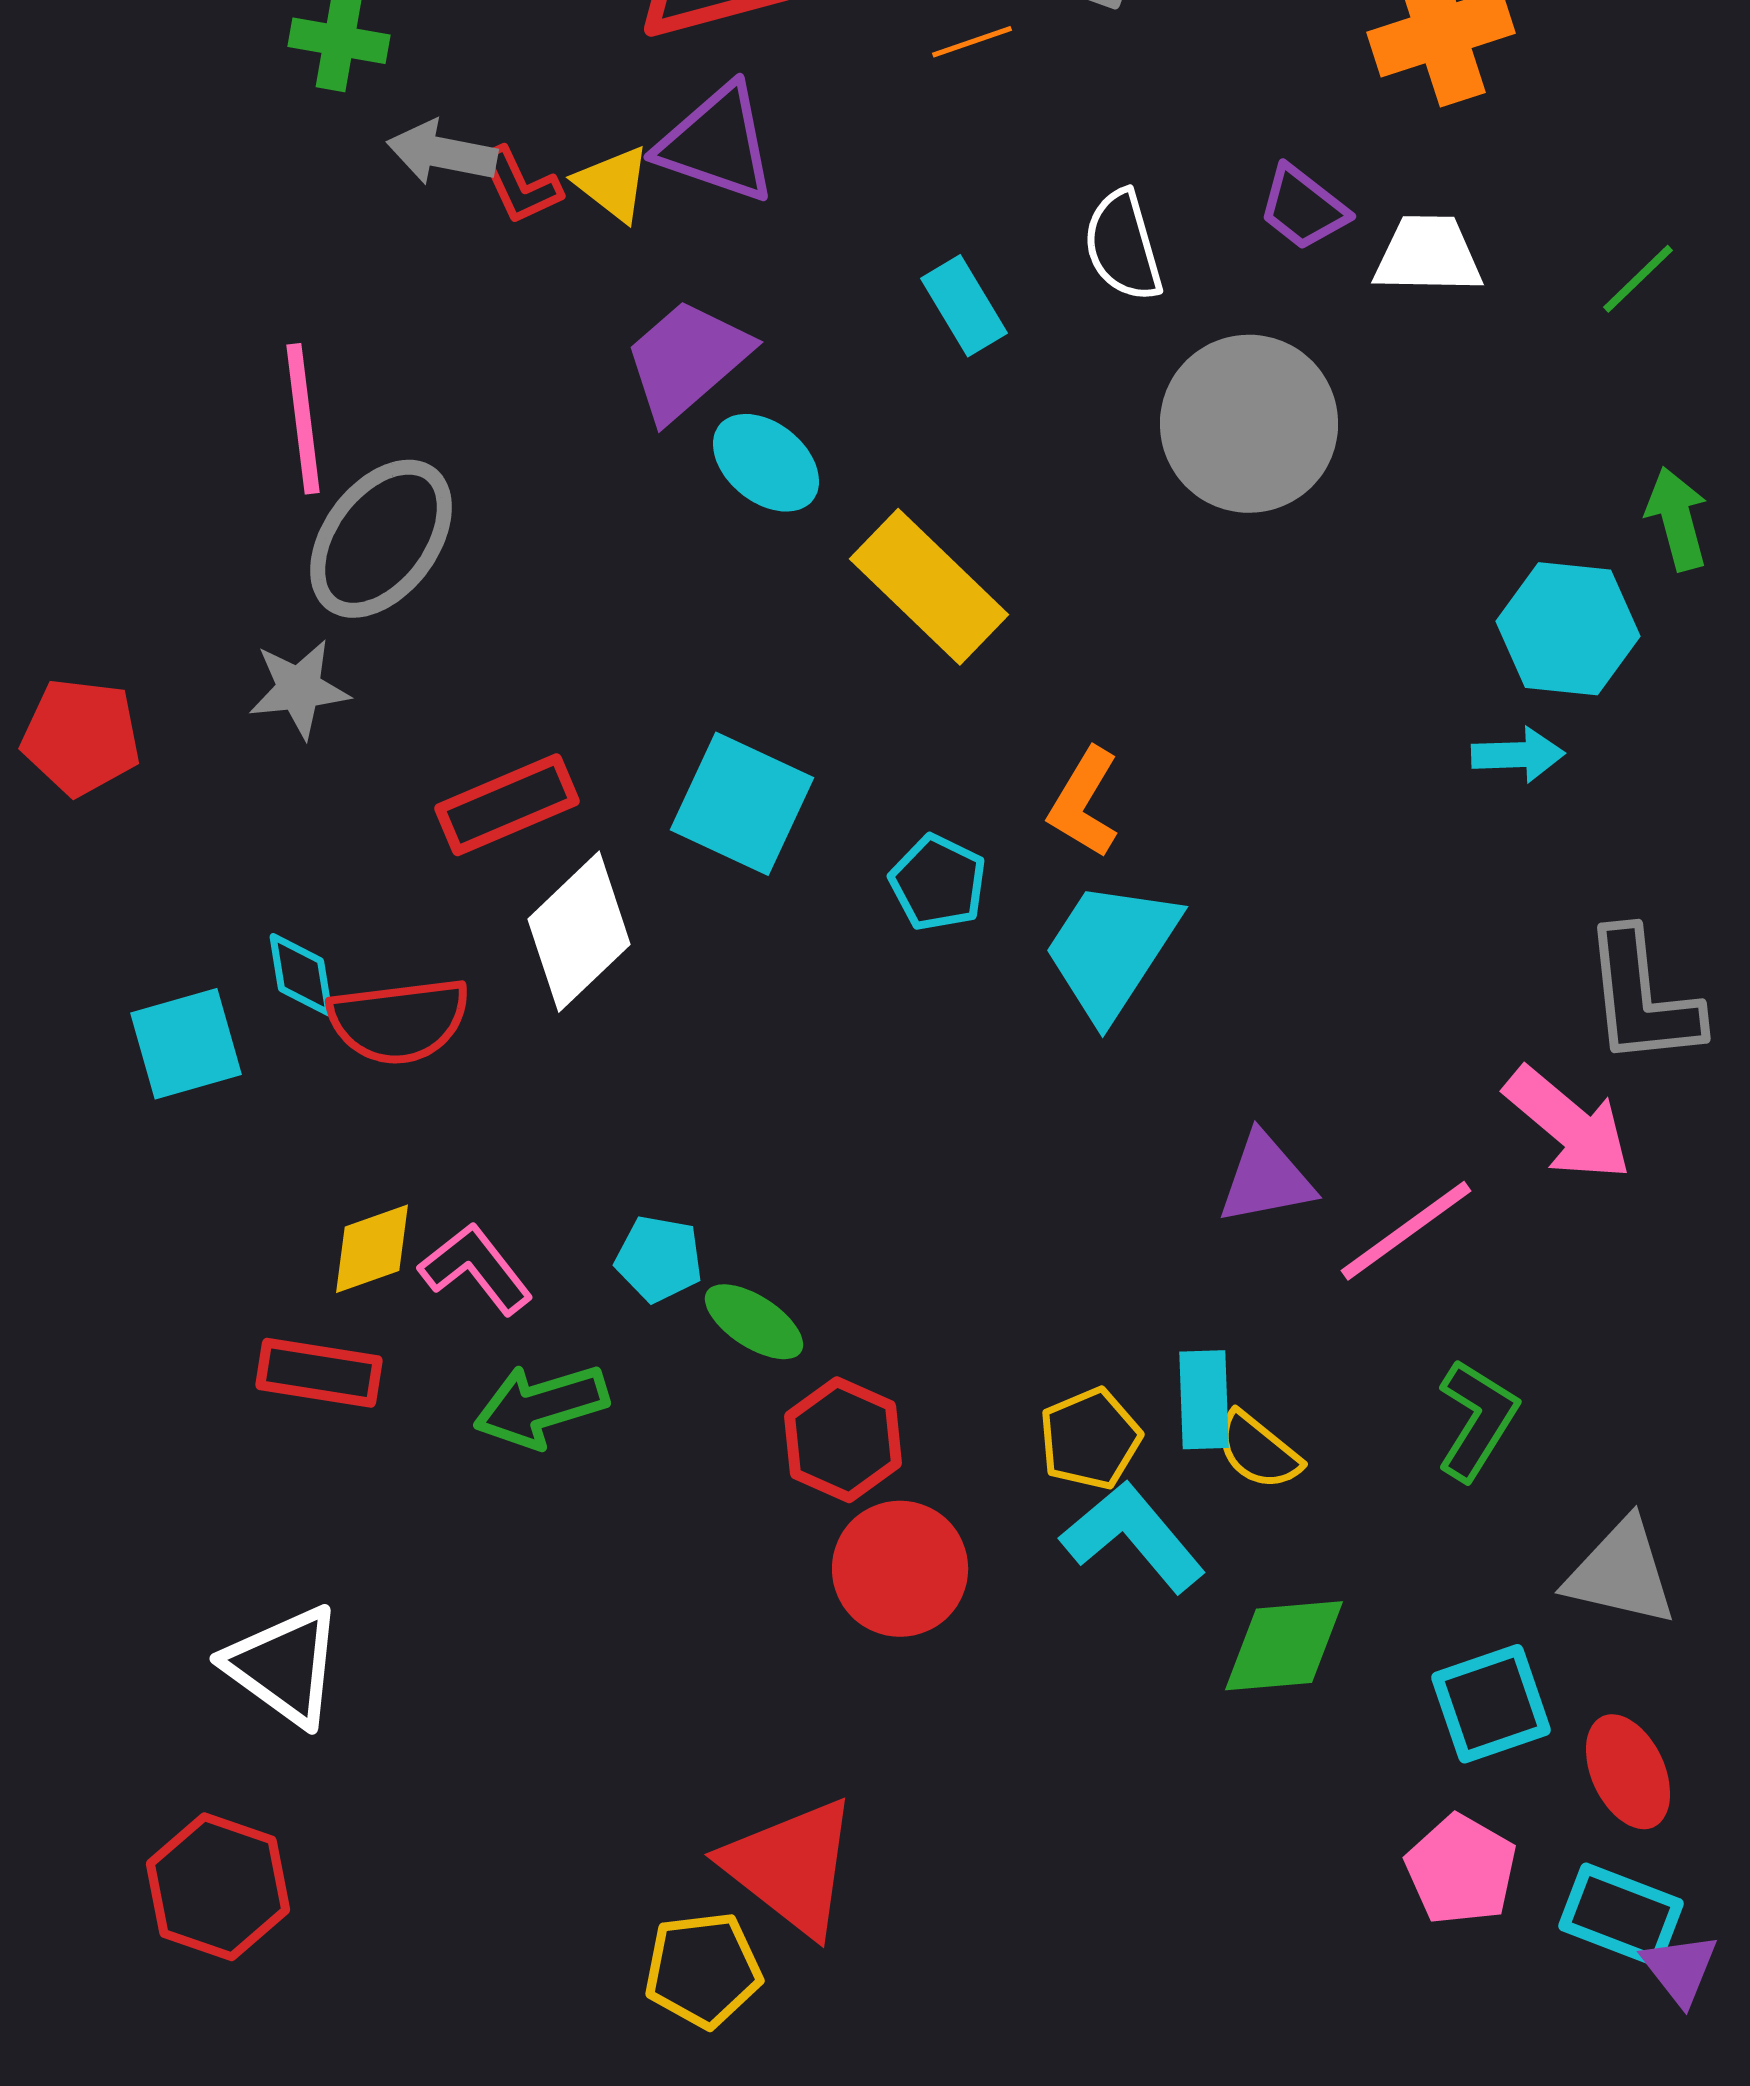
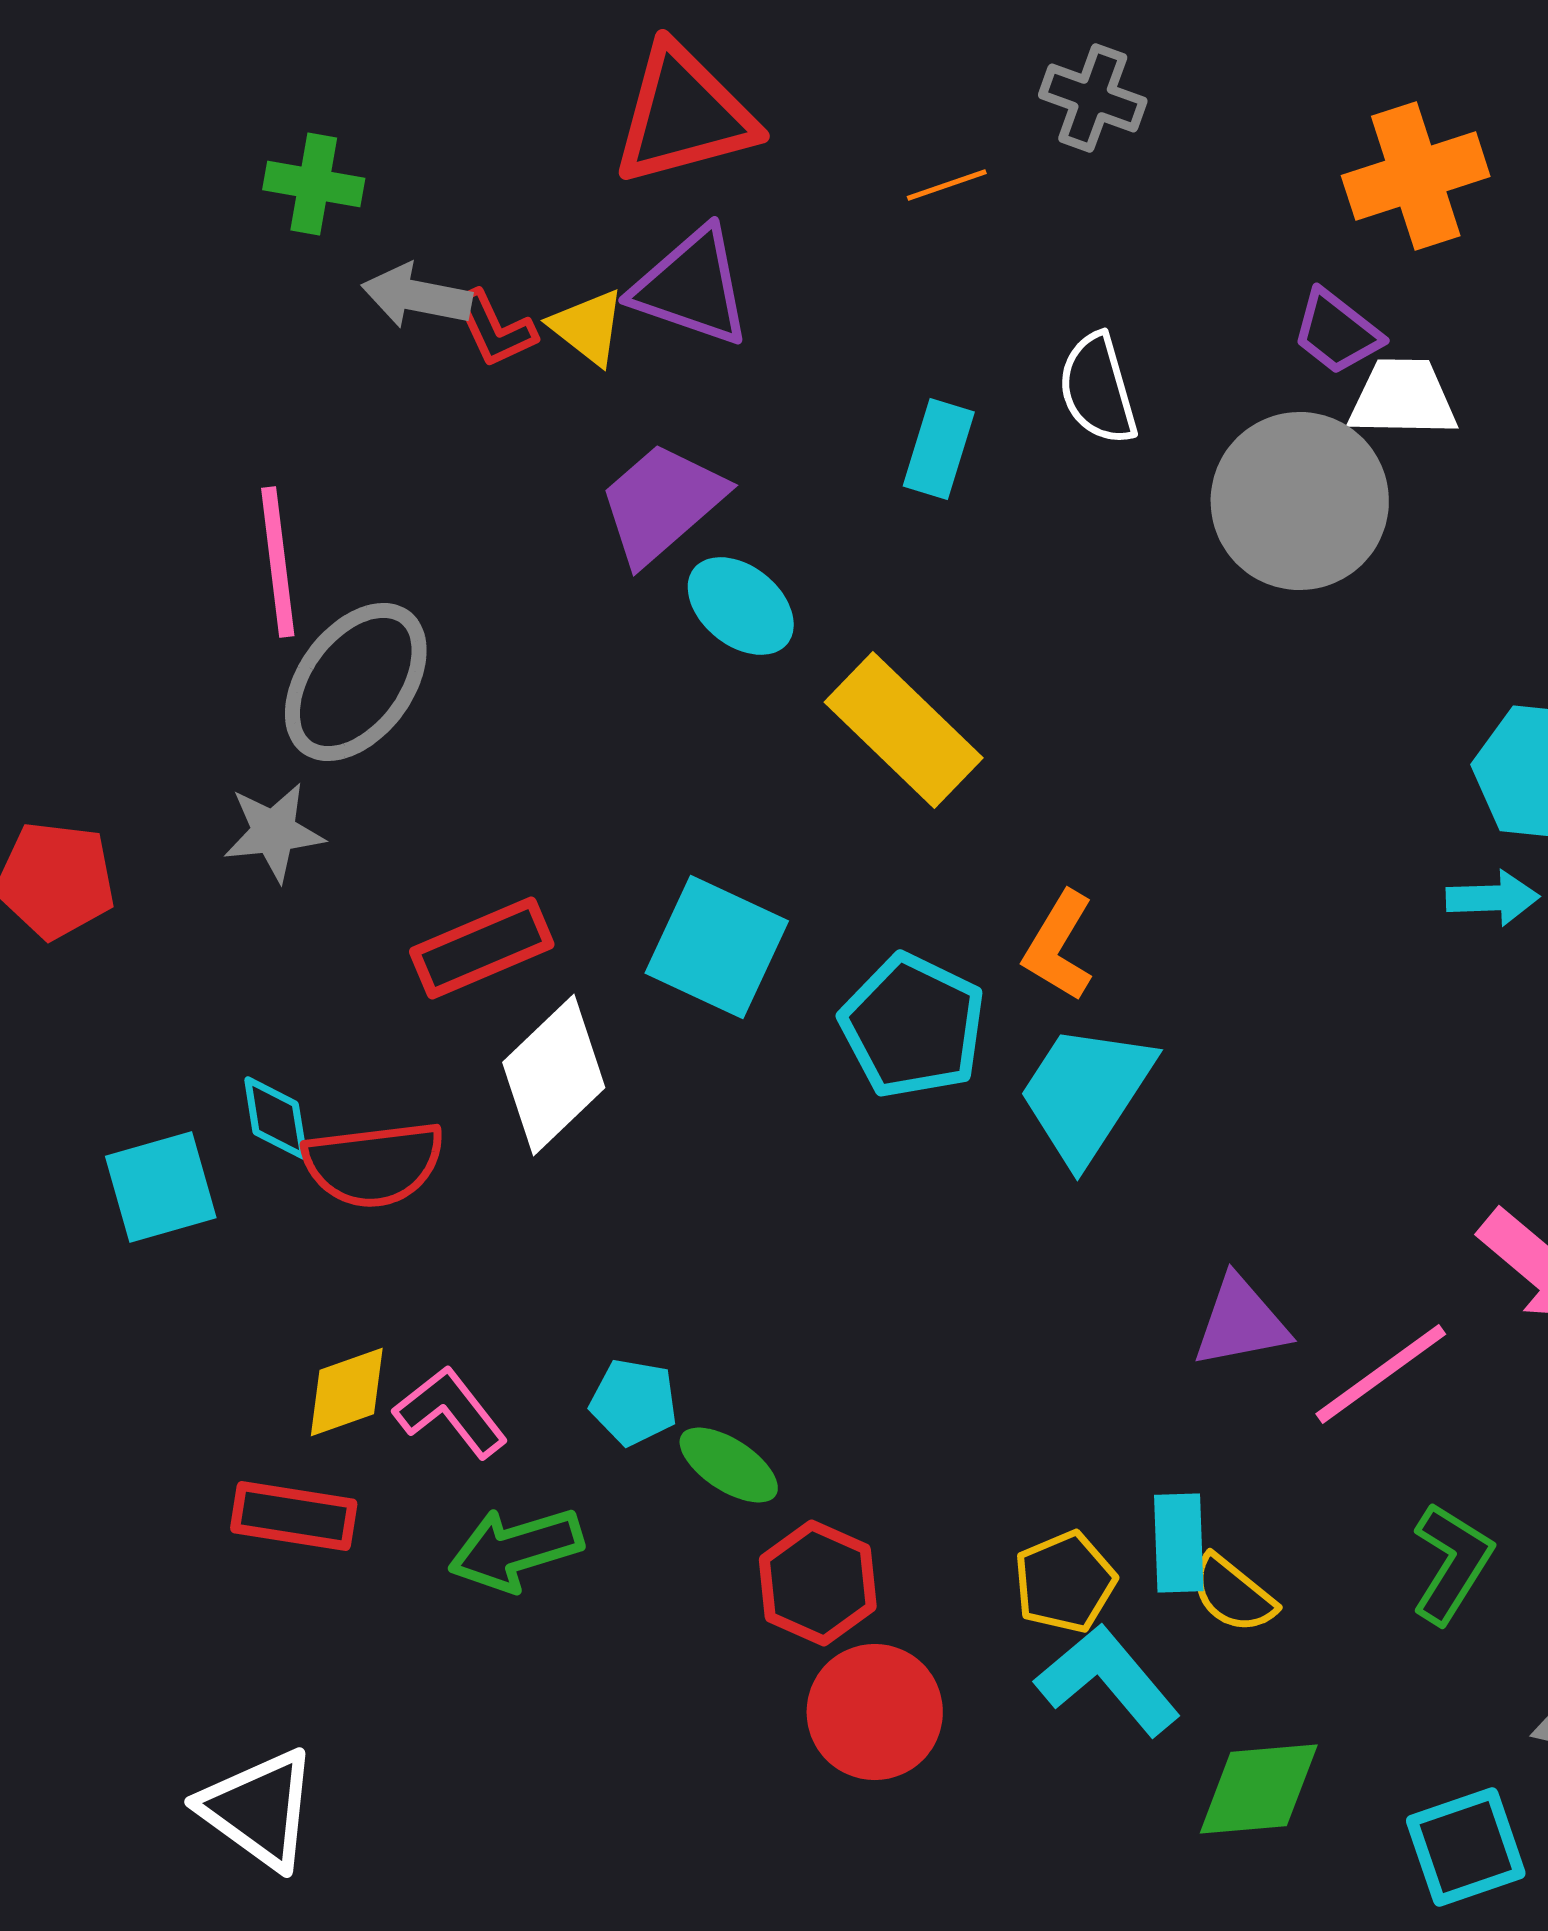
purple trapezoid: (1303, 208) -> (1337, 332), moved
cyan rectangle: (964, 306) -> (939, 449), turned 48
gray circle: (1249, 424) -> (1300, 501), moved
cyan pentagon: (938, 883) -> (913, 1026), size x1.5

